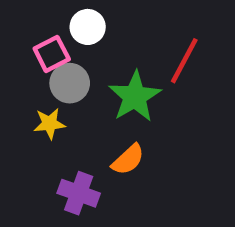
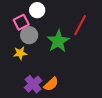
orange semicircle: (128, 160) -> (51, 84), moved
purple cross: (79, 193) -> (33, 84), turned 30

